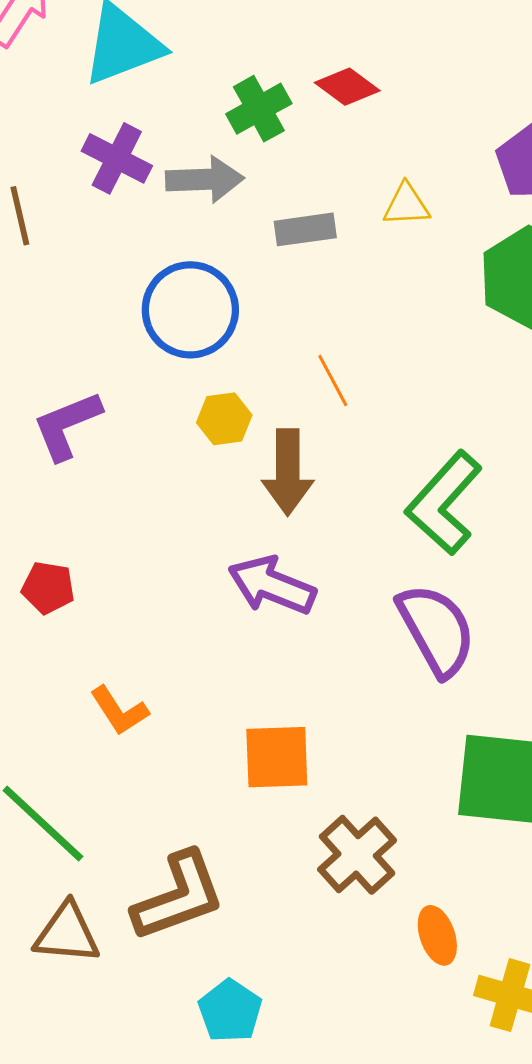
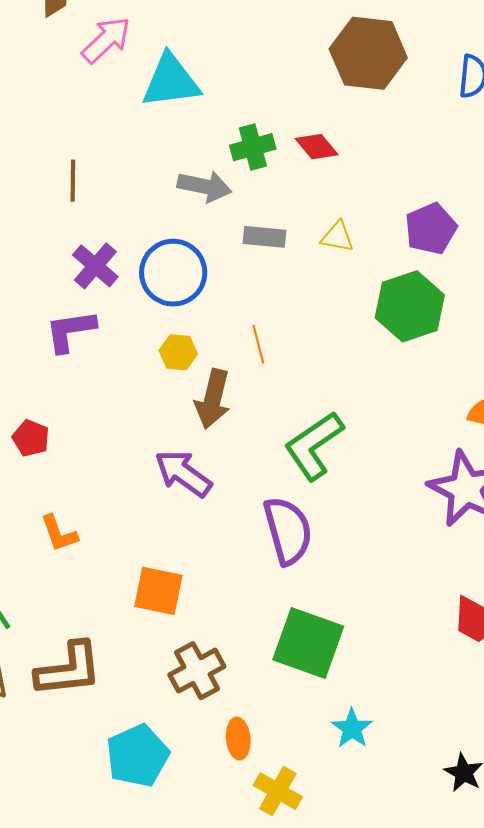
purple cross: (117, 158) -> (95, 266), moved
cyan pentagon: (230, 1011) -> (138, 756), moved, size x1.4

